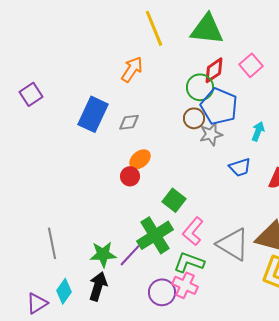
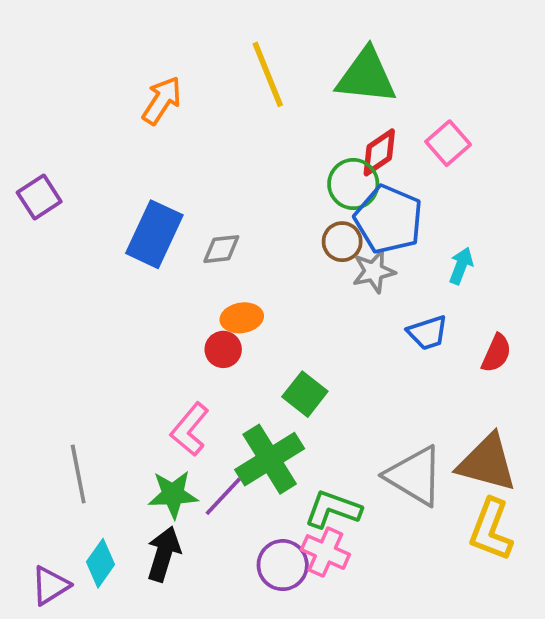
orange arrow: (132, 69) -> (162, 100), moved
orange ellipse: (140, 159) -> (242, 318), turned 30
pink L-shape: (193, 231) -> (190, 429), moved

